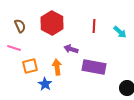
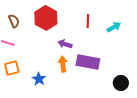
cyan arrow: (120, 32) -> (114, 27), turned -72
orange square: (30, 66) -> (12, 68), moved
orange arrow: (57, 67) -> (63, 64), moved

